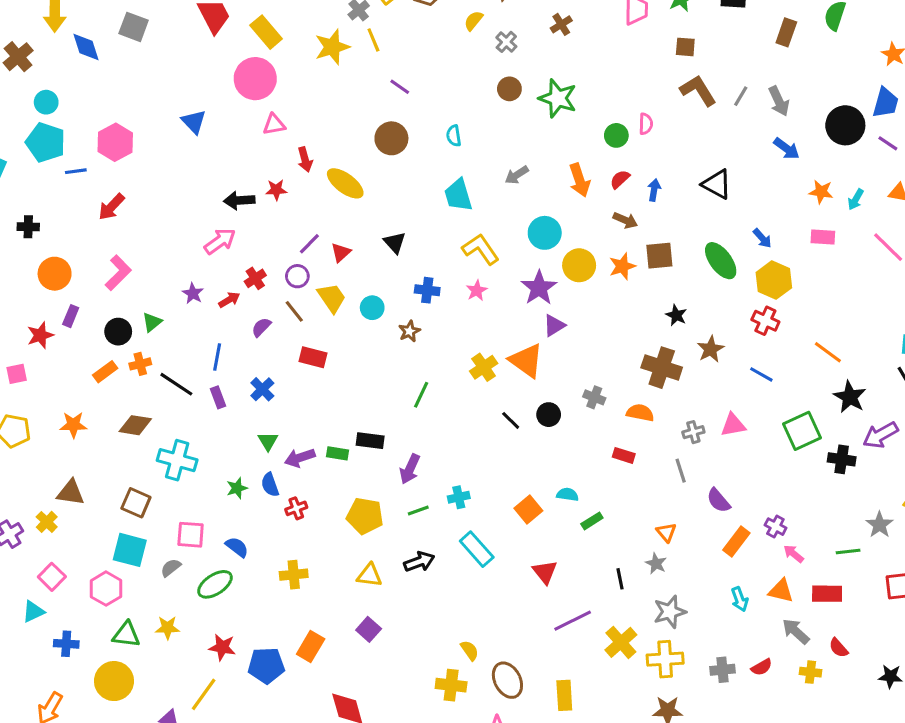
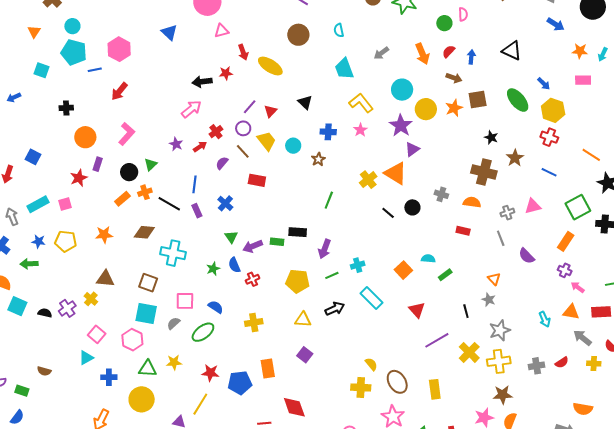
orange rectangle: (736, 541) -> (566, 241), moved
orange rectangle: (311, 647) -> (268, 368), turned -36

